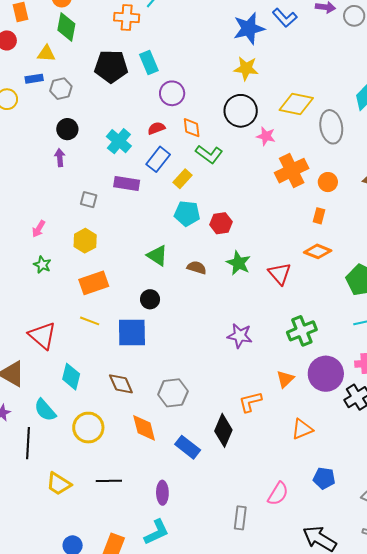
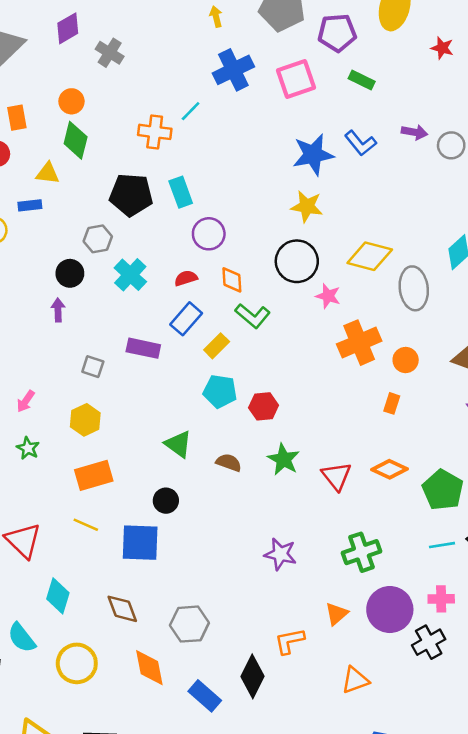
gray hexagon: (61, 89) -> (98, 239), moved
cyan cross: (119, 141) -> (130, 275), moved
orange diamond: (318, 251) -> (389, 469), moved

